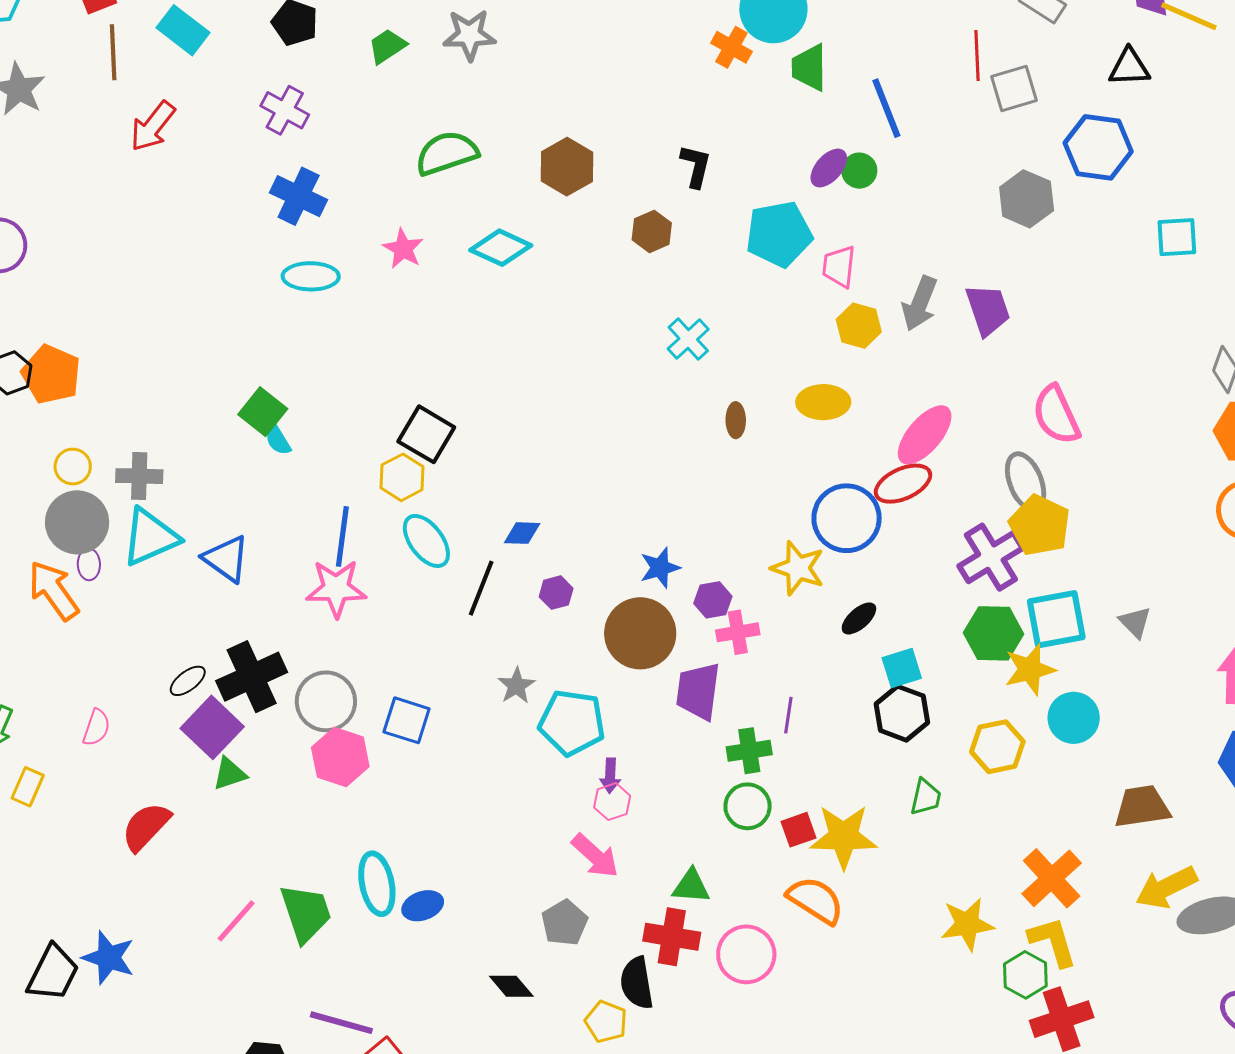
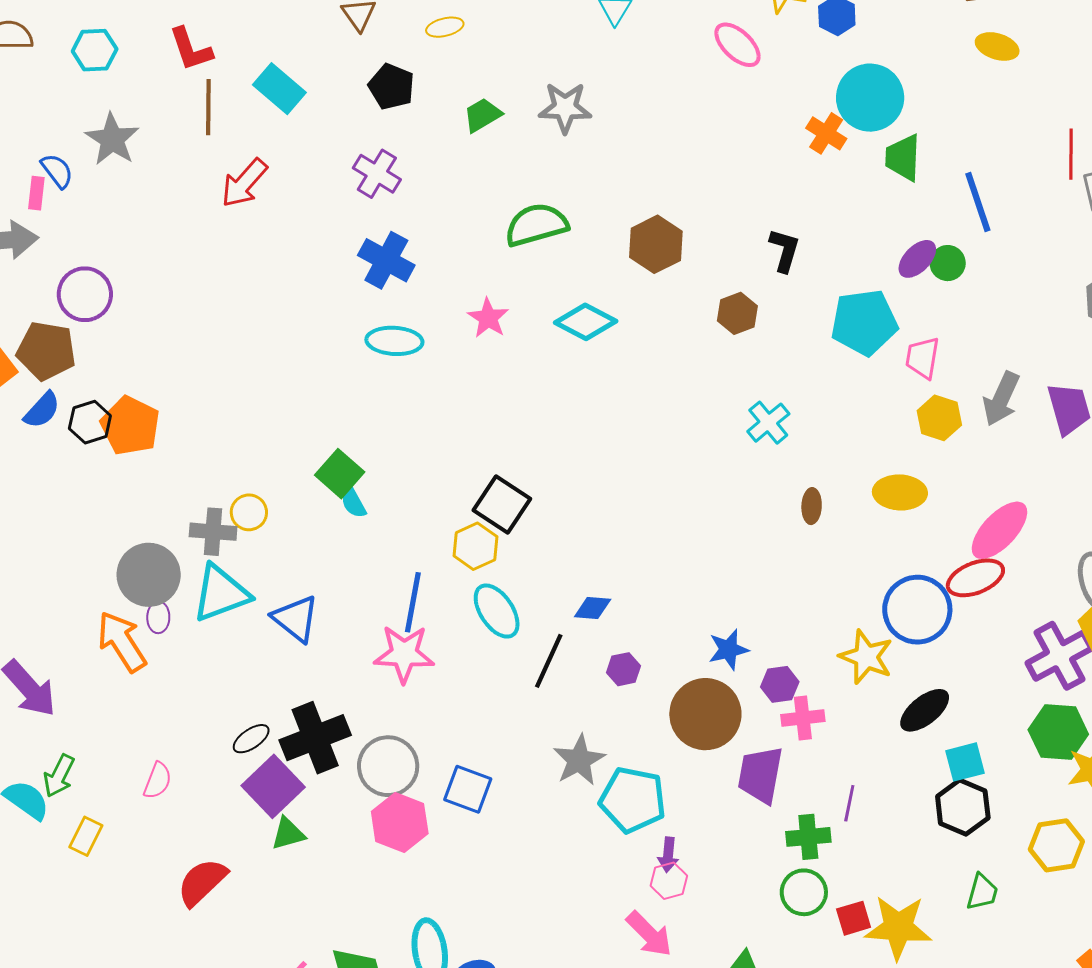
yellow circle: (73, 467) -> (249, 512), moved
black ellipse: (859, 618) -> (925, 710), size x1.4
gray star: (516, 686) -> (579, 760), size x1.4

